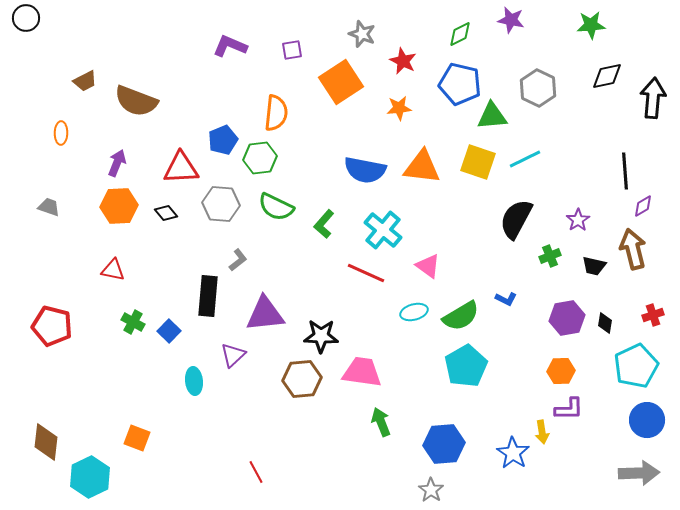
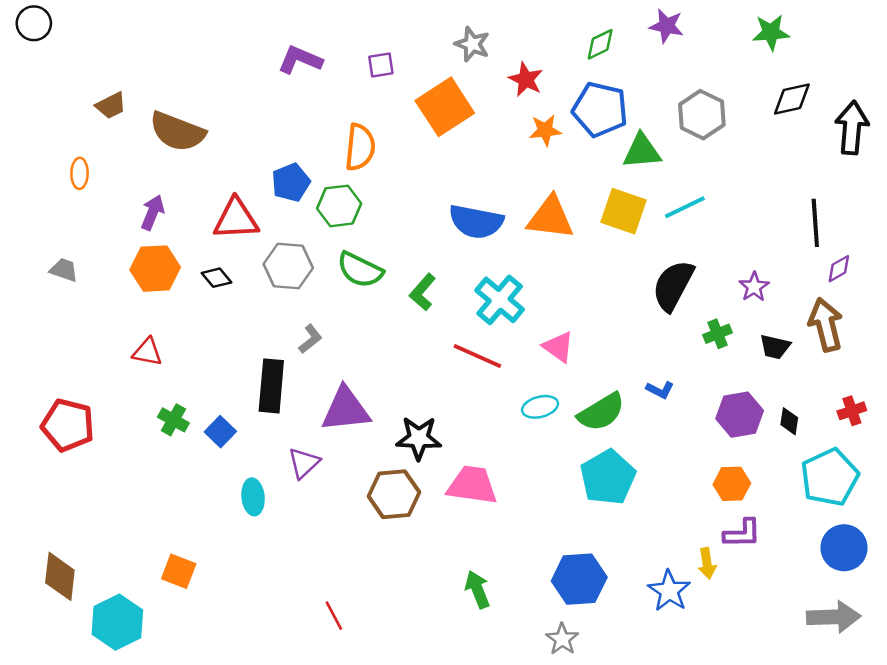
orange star: (399, 108) -> (545, 130), moved
green arrow: (381, 422) -> (477, 590), moved

